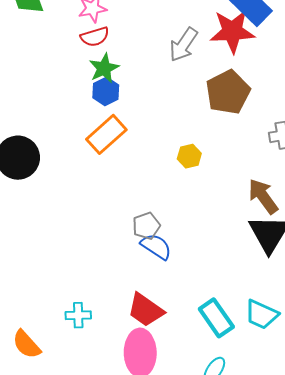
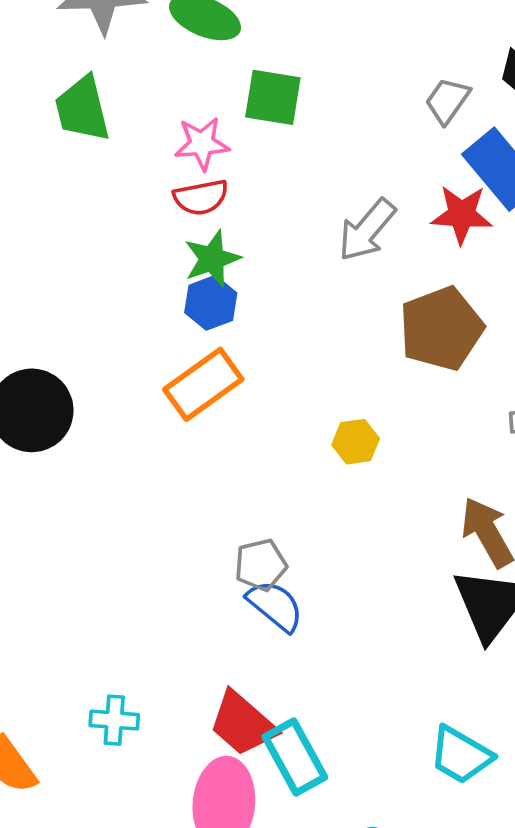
red star: (232, 31) -> (462, 215), size x0.7
cyan rectangle: (216, 318) -> (295, 757), moved

